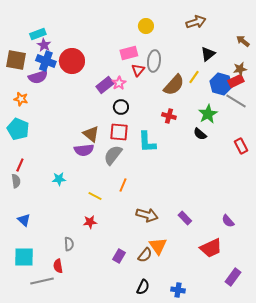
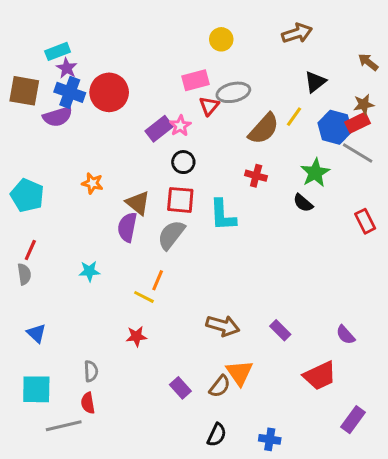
gray ellipse: (154, 61) -> (233, 92), turned 70
orange star: (21, 99) -> (92, 183), moved
purple semicircle: (84, 150) -> (127, 227), turned 108
orange line: (123, 185) -> (158, 280), moved
gray semicircle: (69, 244) -> (91, 371), moved
purple rectangle: (119, 256) -> (180, 388), turned -72

